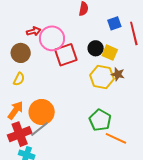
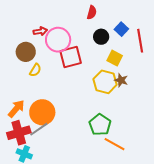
blue square: (114, 23) -> (121, 29), turned -32
black circle: (96, 48) -> (101, 37), moved
yellow semicircle: (19, 79) -> (35, 70), moved

